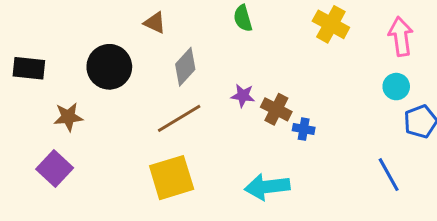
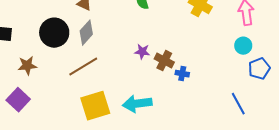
gray diamond: (185, 67) -> (86, 33), moved
brown line: (179, 118) -> (83, 67), moved
cyan arrow: (267, 187) -> (137, 104), moved

